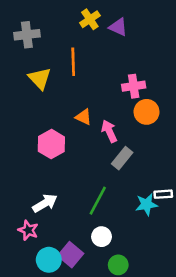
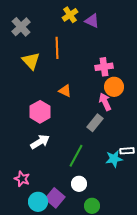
gray cross: (27, 35) -> (21, 27), turned -36
pink arrow: (109, 131) -> (105, 102), moved
white arrow: (45, 203) -> (40, 142), moved

